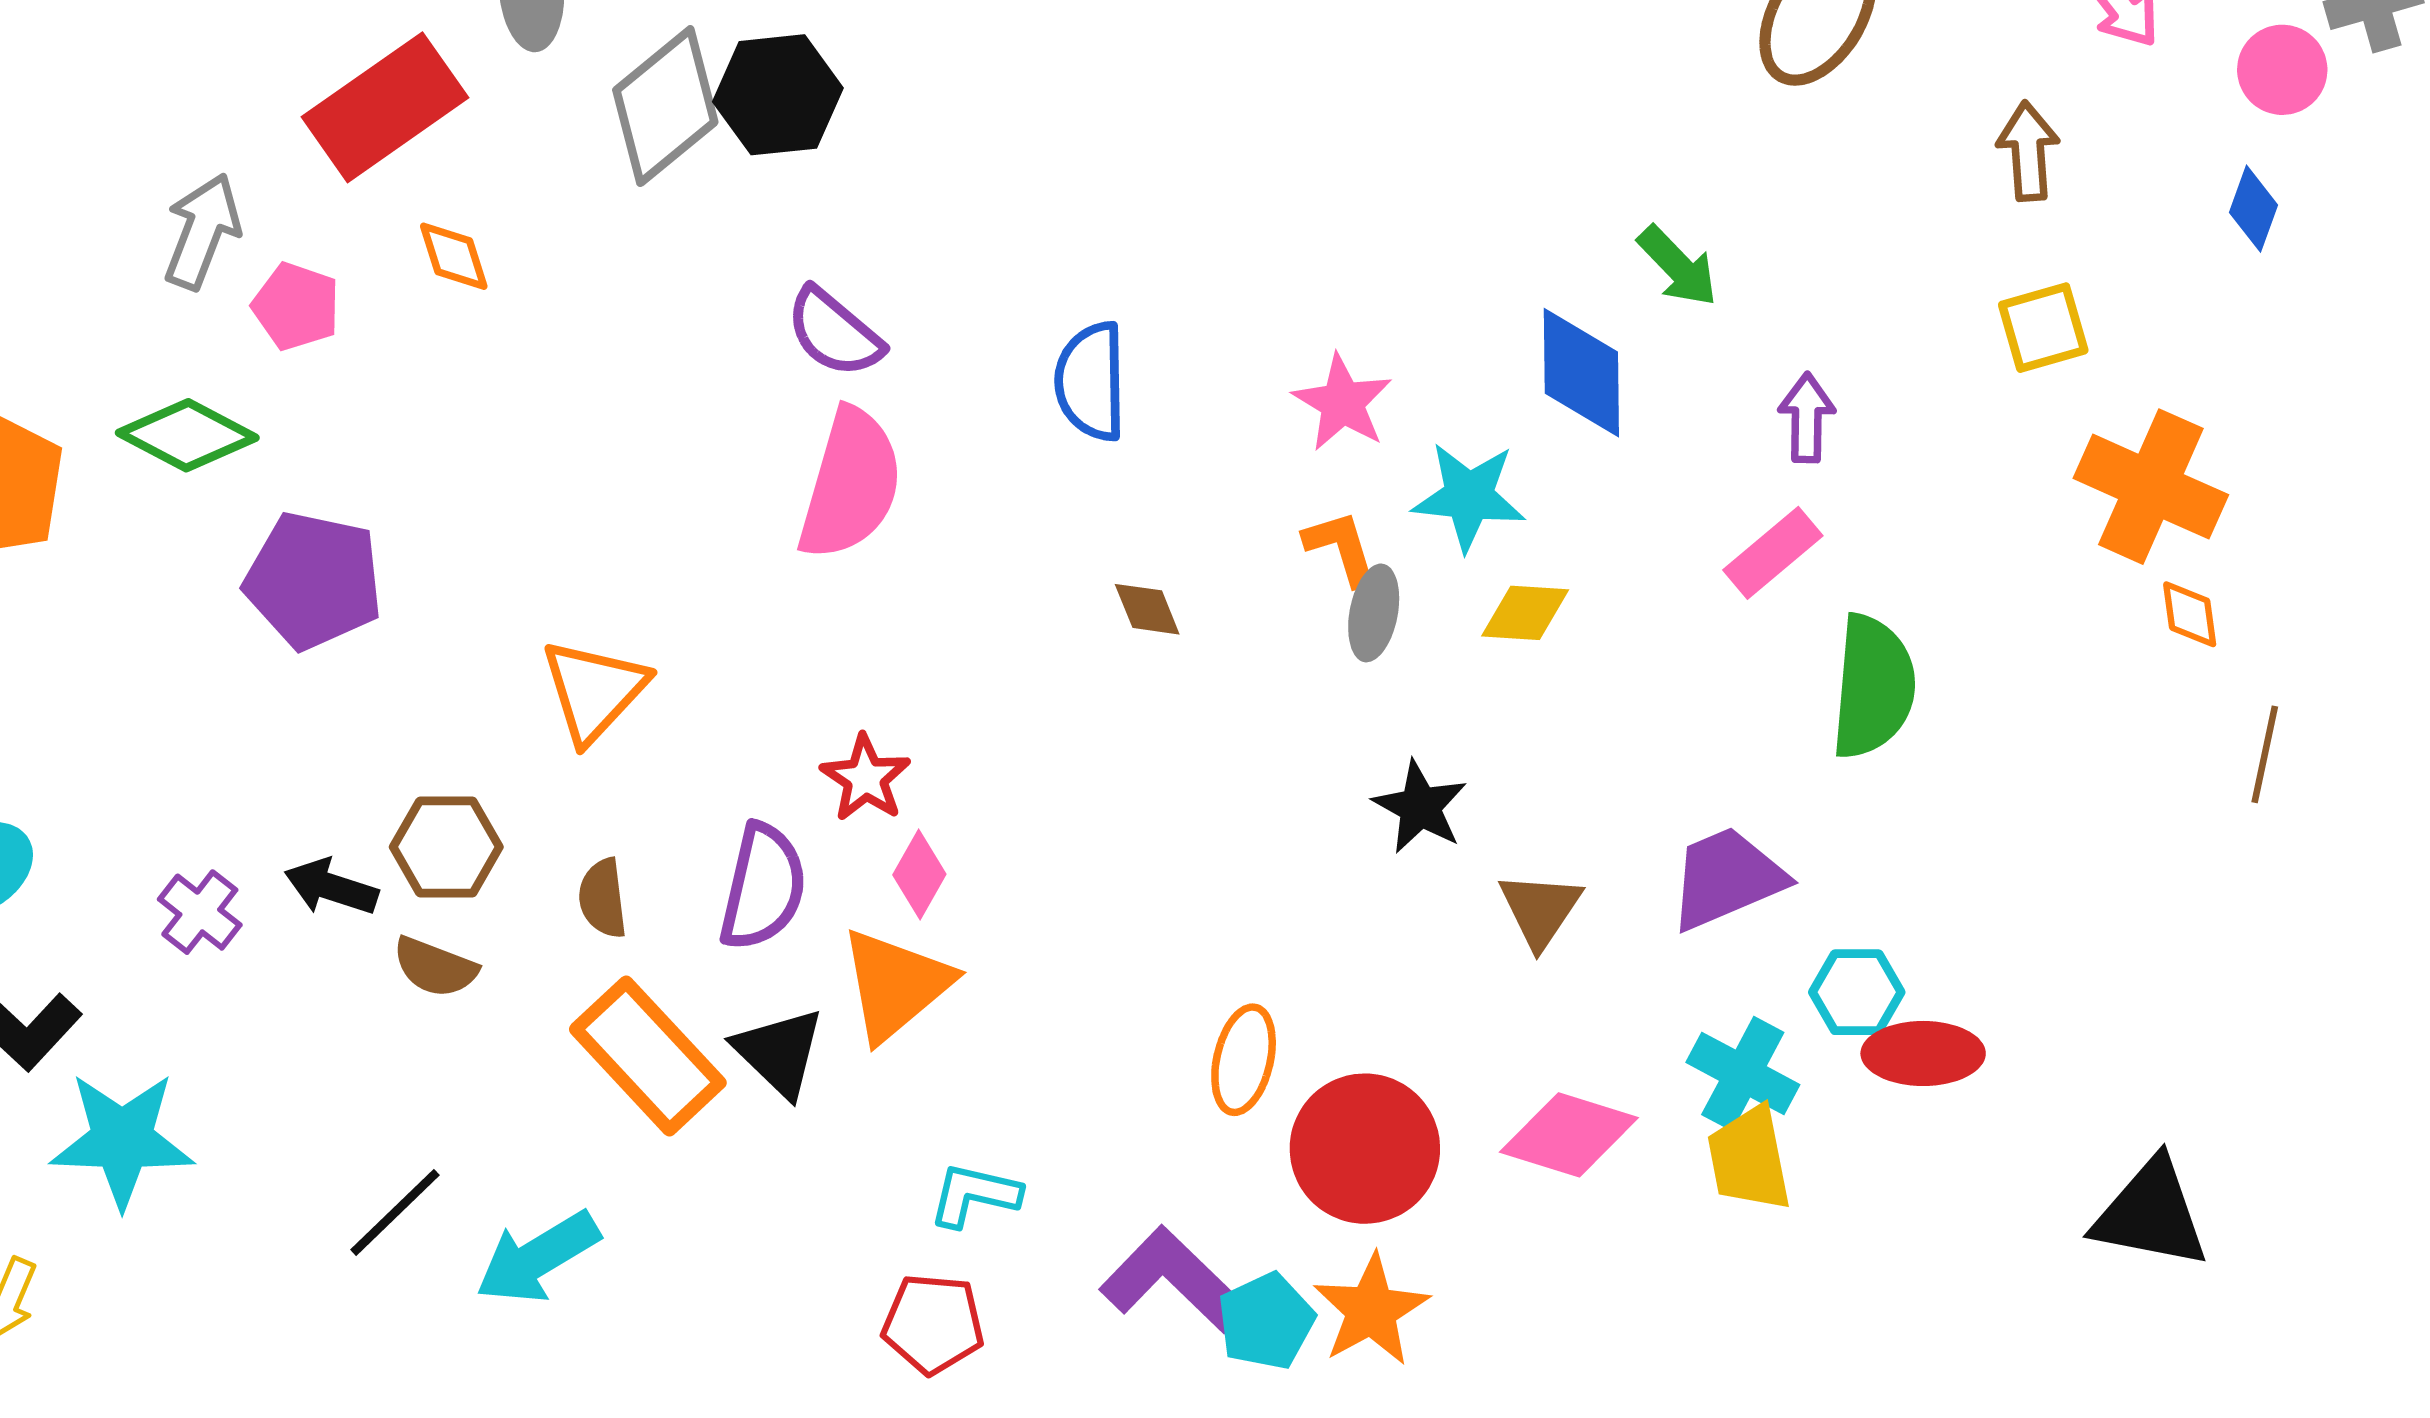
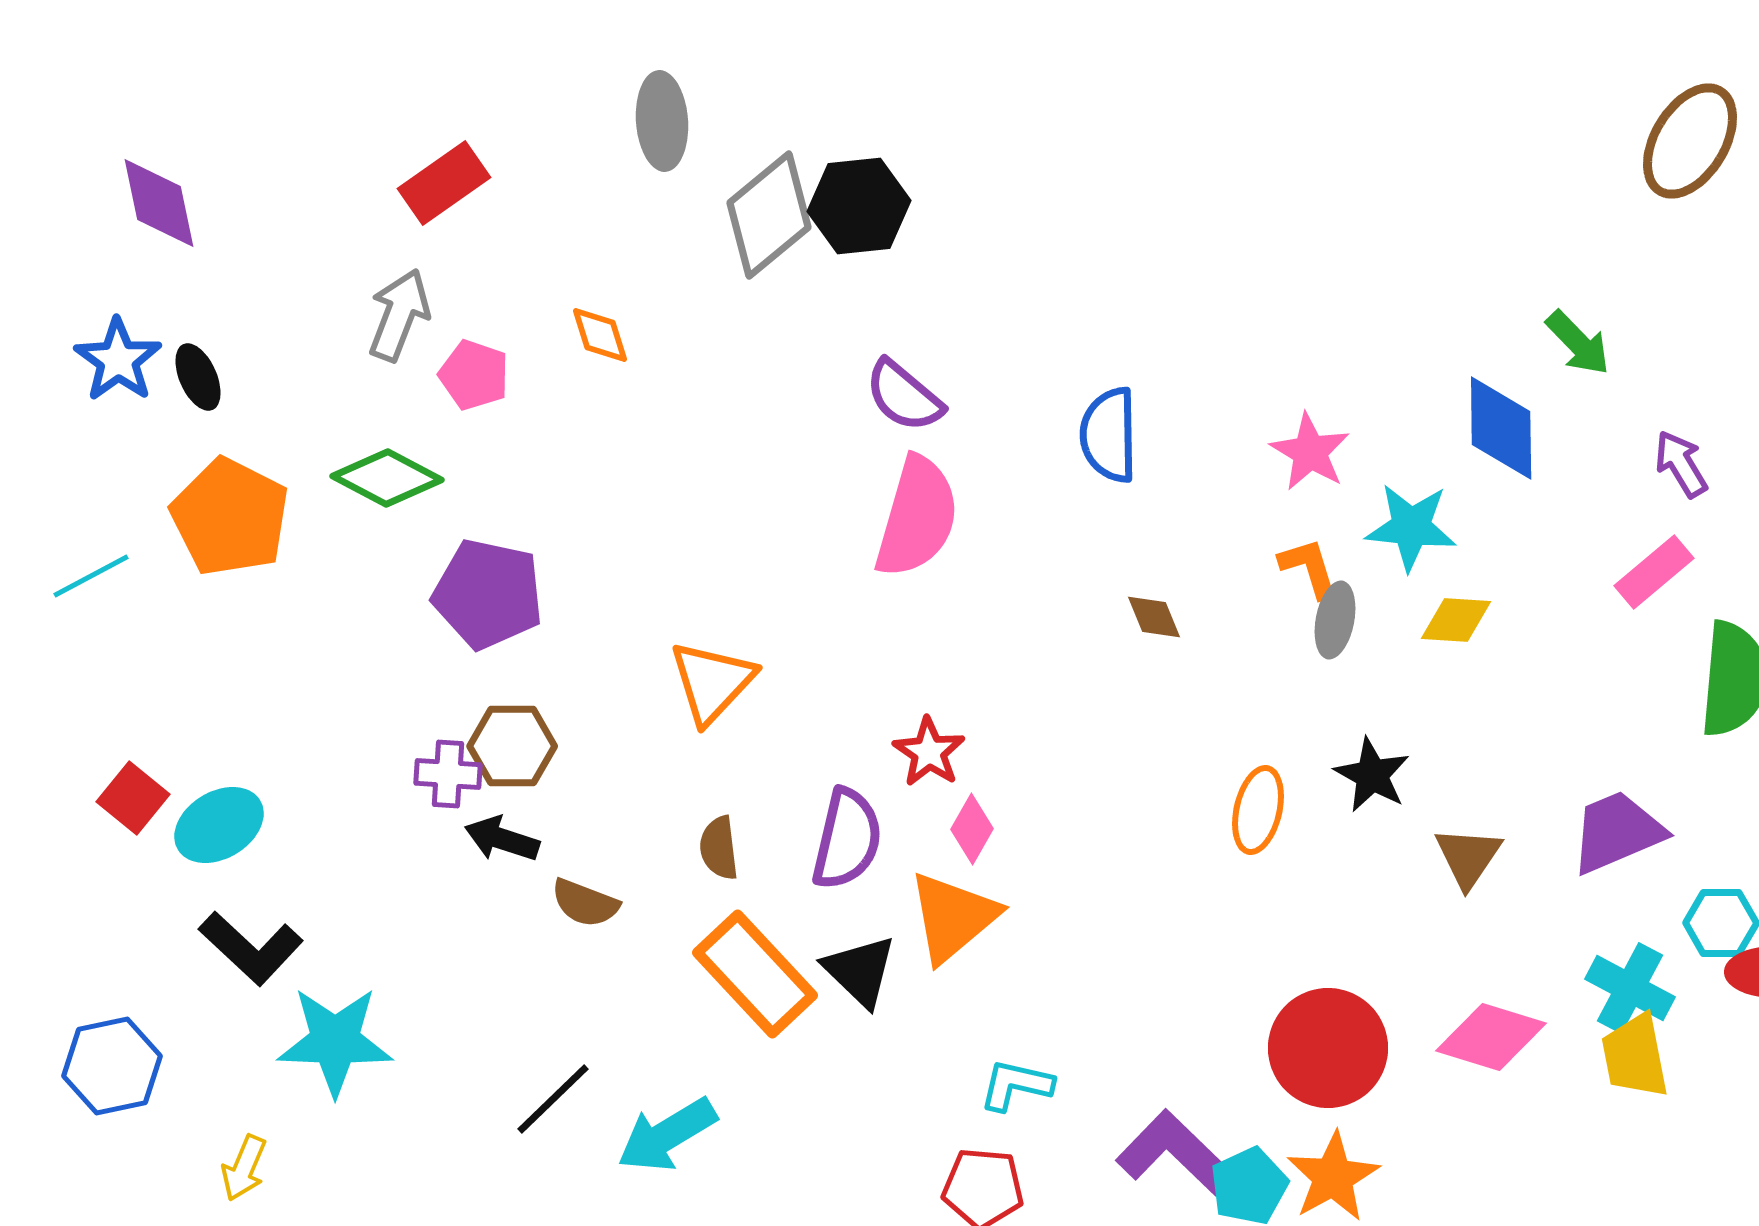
red rectangle: (385, 107) -> (444, 183), moved, size x0.7
purple arrow: (1807, 418) -> (1681, 464), turned -32
brown hexagon: (446, 847) -> (512, 746), moved
purple cross: (200, 912) -> (448, 774), moved, turned -34
orange ellipse: (1244, 1060) -> (1258, 810), moved

